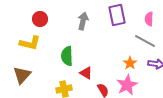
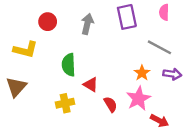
red circle: (40, 19) -> (48, 22), moved
pink semicircle: (149, 19) -> (164, 12), moved

